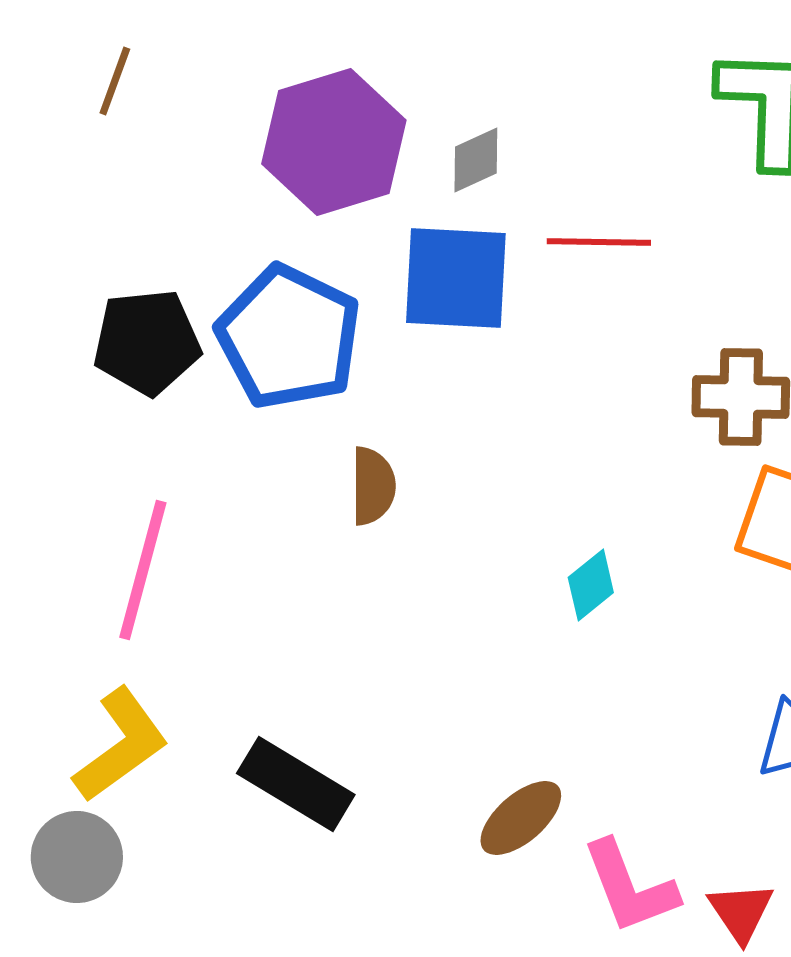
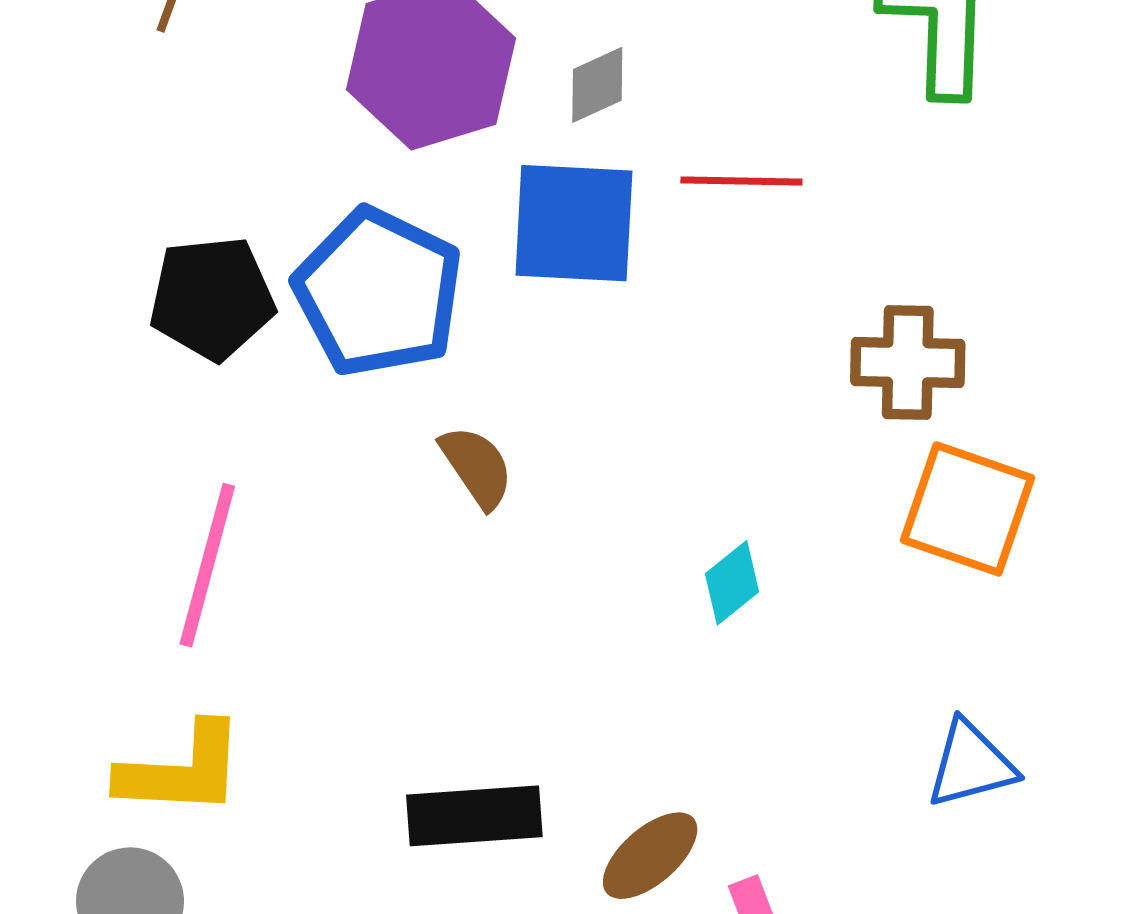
brown semicircle: (373, 486) -> (477, 467), turned -34
yellow L-shape: (121, 745) -> (182, 770), turned 39
black rectangle: (296, 784) -> (474, 816), moved, turned -35

